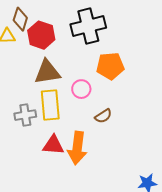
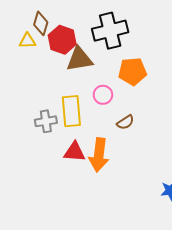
brown triangle: (47, 72) -> (80, 59), moved

